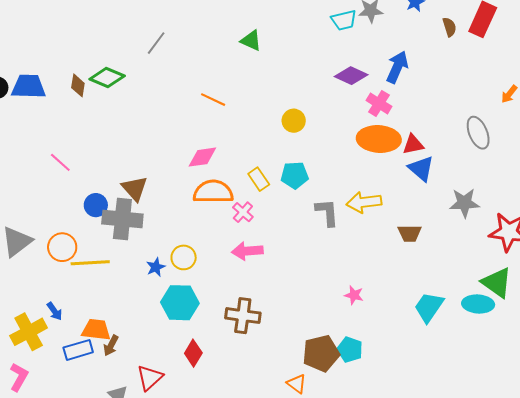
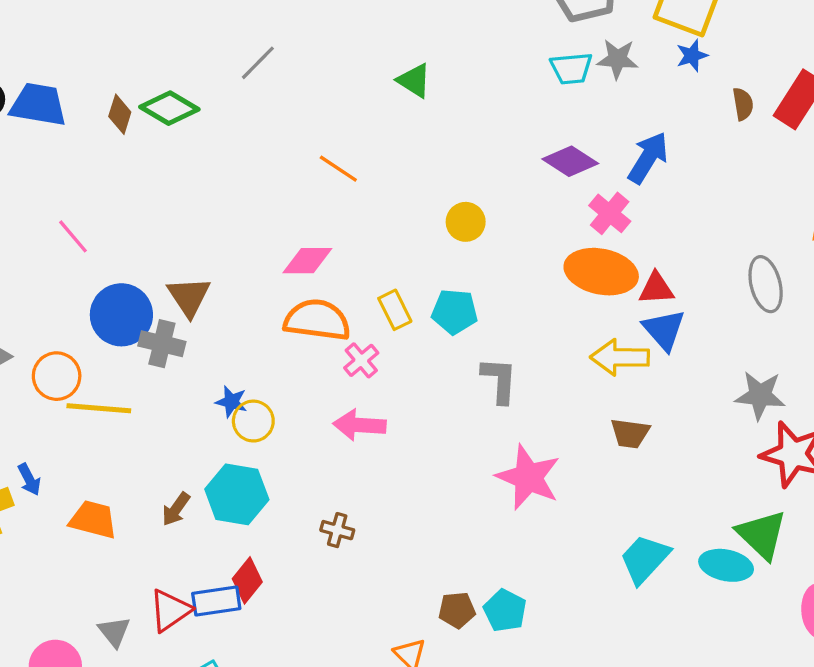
yellow arrow: (364, 202) -> (620, 357), moved
gray star: (464, 203) -> (760, 395), moved
blue circle: (96, 205) -> (121, 315), size x1.6
gray cross: (122, 219) -> (162, 344), size x0.7
blue star: (156, 267) -> (231, 402), moved, turned 30
pink star: (354, 295) -> (528, 477), moved, size x2.0
brown cross: (243, 316) -> (337, 530), size x0.6
brown arrow: (111, 346) -> (176, 509), moved
blue rectangle: (78, 350) -> (216, 601), moved
brown pentagon: (321, 353) -> (457, 610), size x0.6

